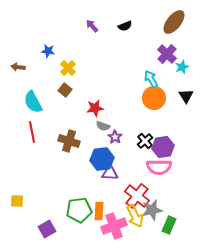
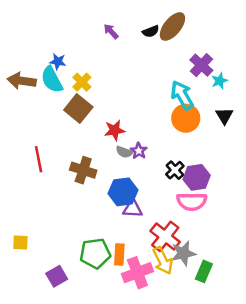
brown ellipse: (174, 22) -> (172, 27), moved
brown arrow: (18, 67) -> (22, 81), size x1.6
cyan arrow: (151, 79) -> (182, 95), size x1.4
brown square: (65, 90) -> (78, 109), size x1.6
cyan semicircle: (33, 102) -> (52, 80), moved
purple star: (115, 137) -> (139, 151), moved

